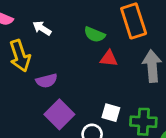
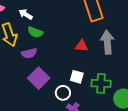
green semicircle: (95, 35) -> (35, 32), moved
red triangle: (109, 58) -> (82, 46), moved

